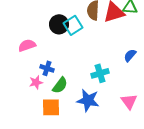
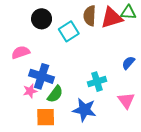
black circle: (59, 24) -> (42, 19), moved
blue cross: (47, 68) -> (42, 76), size x1.6
pink triangle: (129, 101) -> (126, 100), moved

